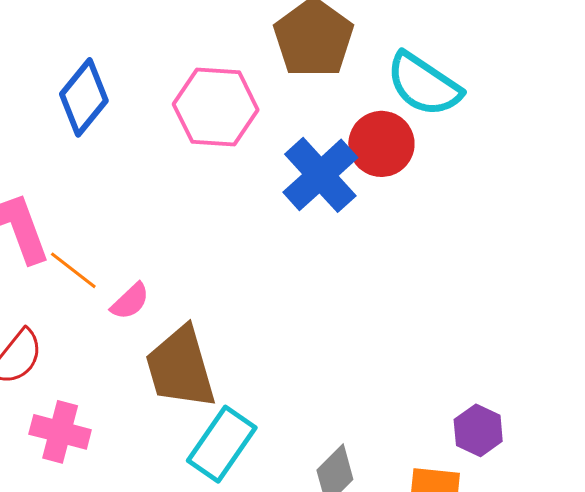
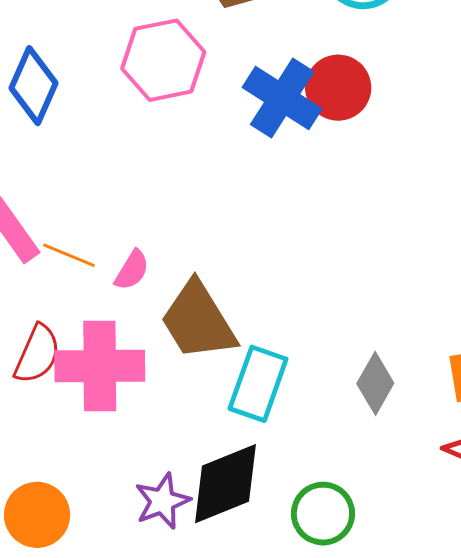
red circle: (381, 144) -> (338, 88), moved
pink cross: (60, 432) -> (100, 366), moved, size x1.5

